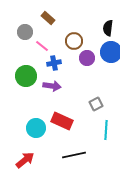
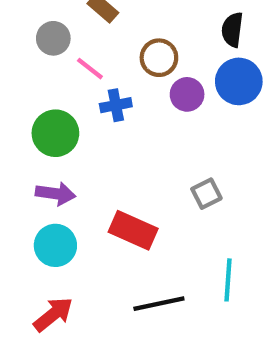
purple arrow: (52, 86) -> (55, 194), moved
cyan circle: (36, 128) -> (55, 245), moved
cyan line: (106, 130) -> (228, 280), moved

